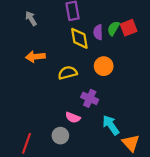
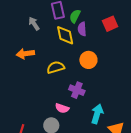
gray arrow: (31, 18) -> (34, 24), moved
green semicircle: (113, 28) -> (75, 16), moved
cyan arrow: (111, 125) -> (97, 114), turned 54

